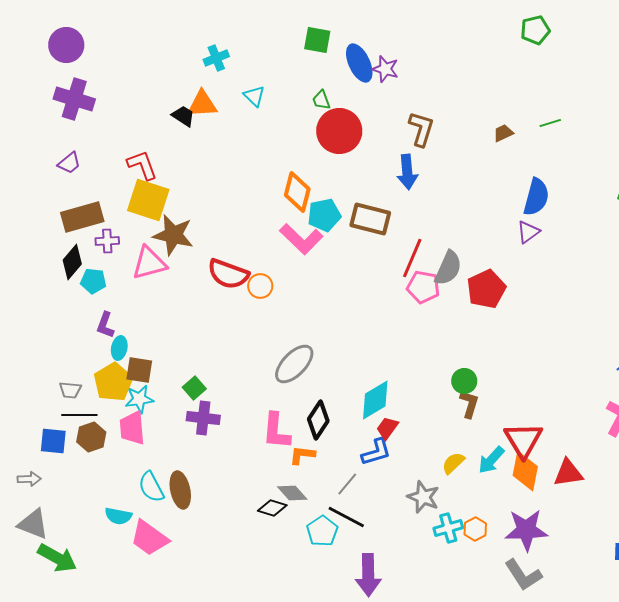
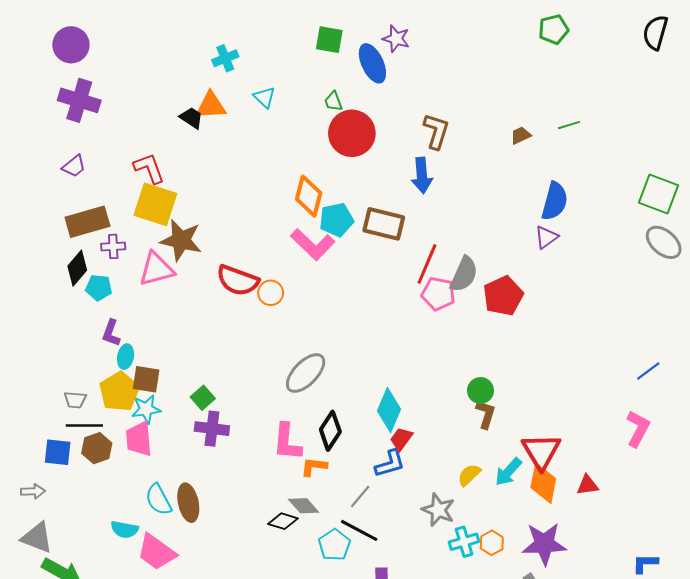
purple star: (385, 69) -> (396, 39), moved
cyan diamond: (375, 400) -> (389, 410), turned -36
red triangle: (568, 473) -> (588, 485), size x0.7

